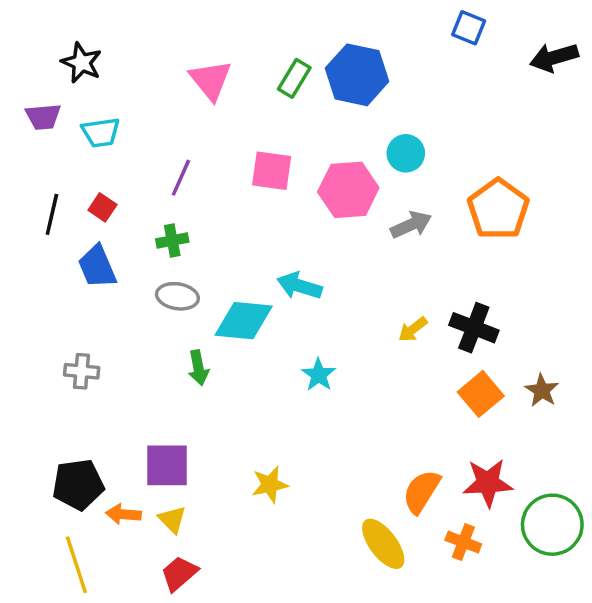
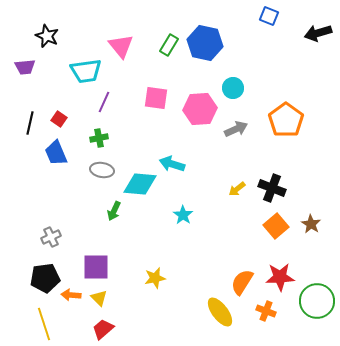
cyan trapezoid: (101, 132) -> (86, 71), moved, size x1.4
green arrow: (198, 368) -> (114, 211), turned 36
gray cross: (82, 371) -> (51, 237), moved, turned -30

